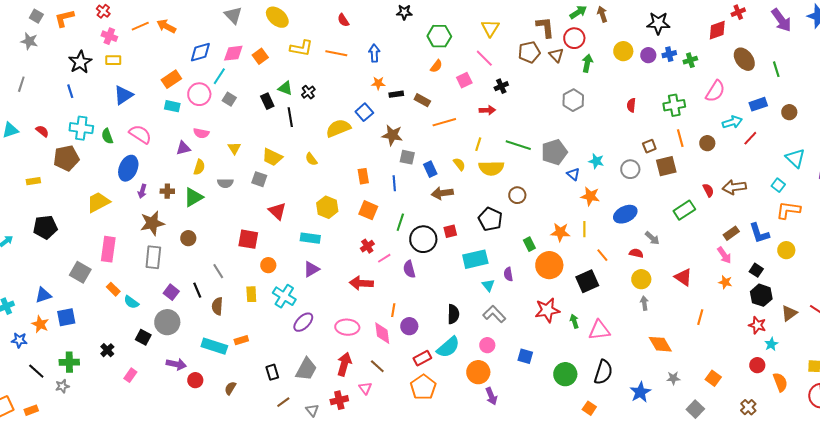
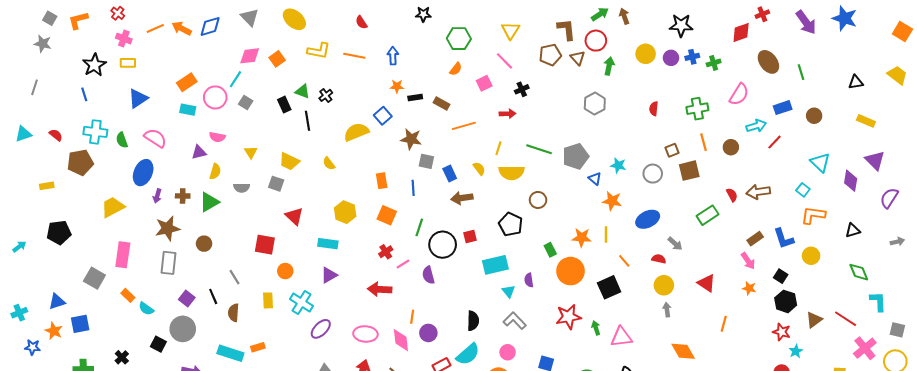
blue diamond: (200, 52) -> (210, 26), moved

